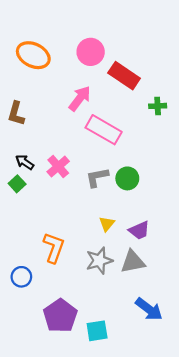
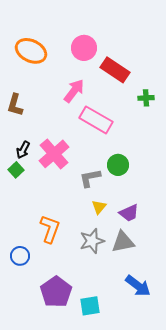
black arrow: (25, 162) -> (23, 150), turned -96
pink cross: (58, 167) -> (54, 154), size x1.4
gray L-shape: (97, 177) -> (90, 178), moved

